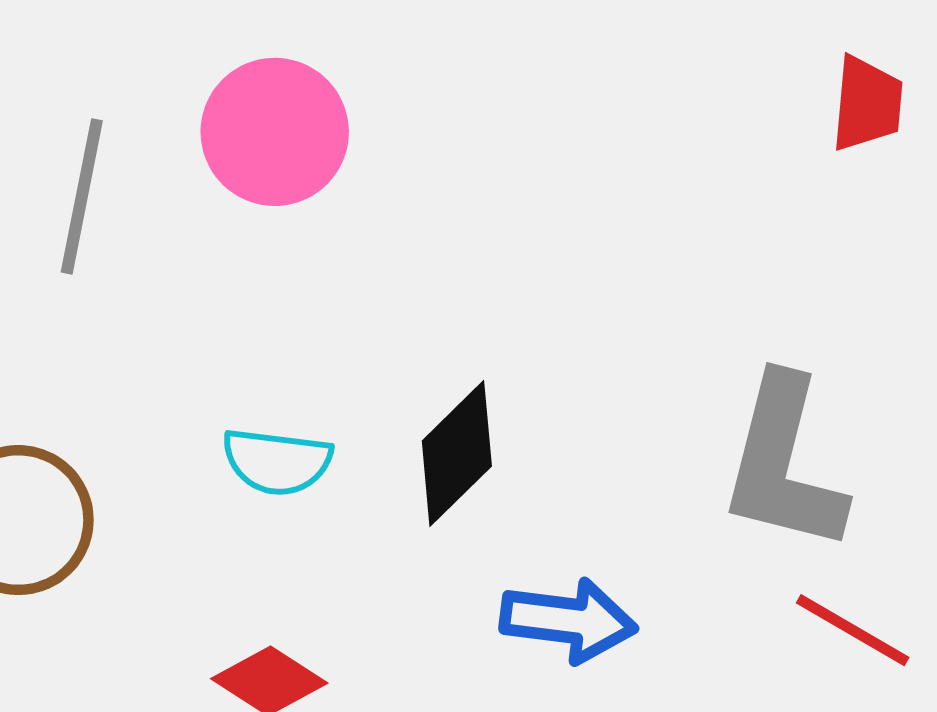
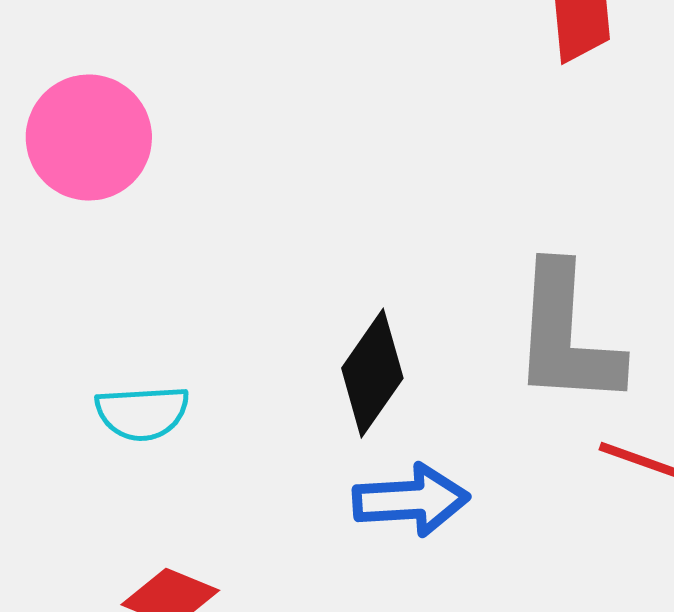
black diamond: (457, 453) -> (372, 373), moved

